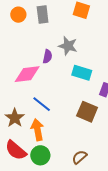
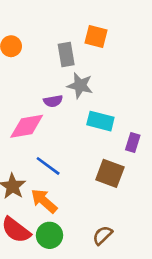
gray rectangle: (43, 15) -> (66, 55), moved
purple semicircle: (47, 56) -> (53, 101), turned 72
orange arrow: (37, 130) -> (44, 201), turned -35

